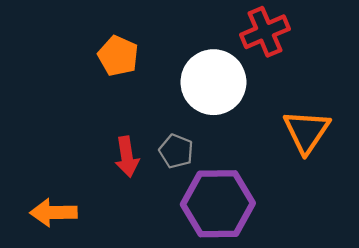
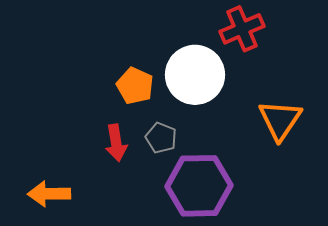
orange pentagon: (118, 56) -> (135, 86), moved

